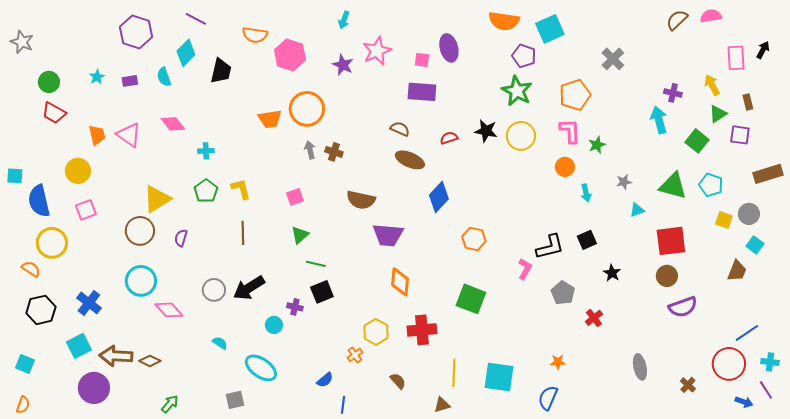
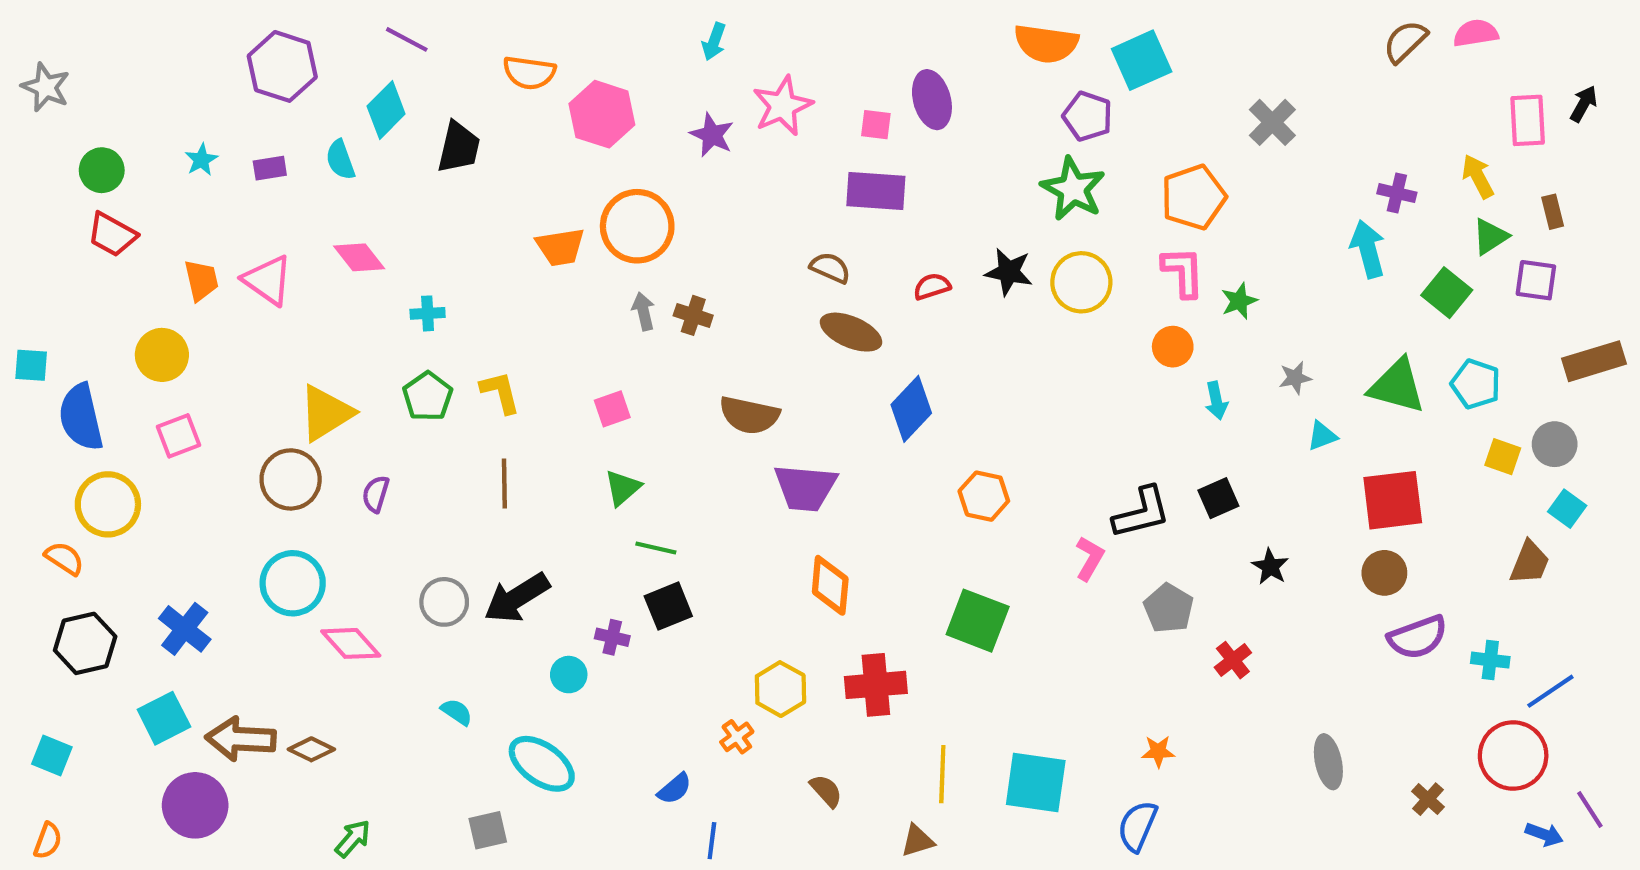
cyan cross: (770, 362) -> (1490, 660), moved

